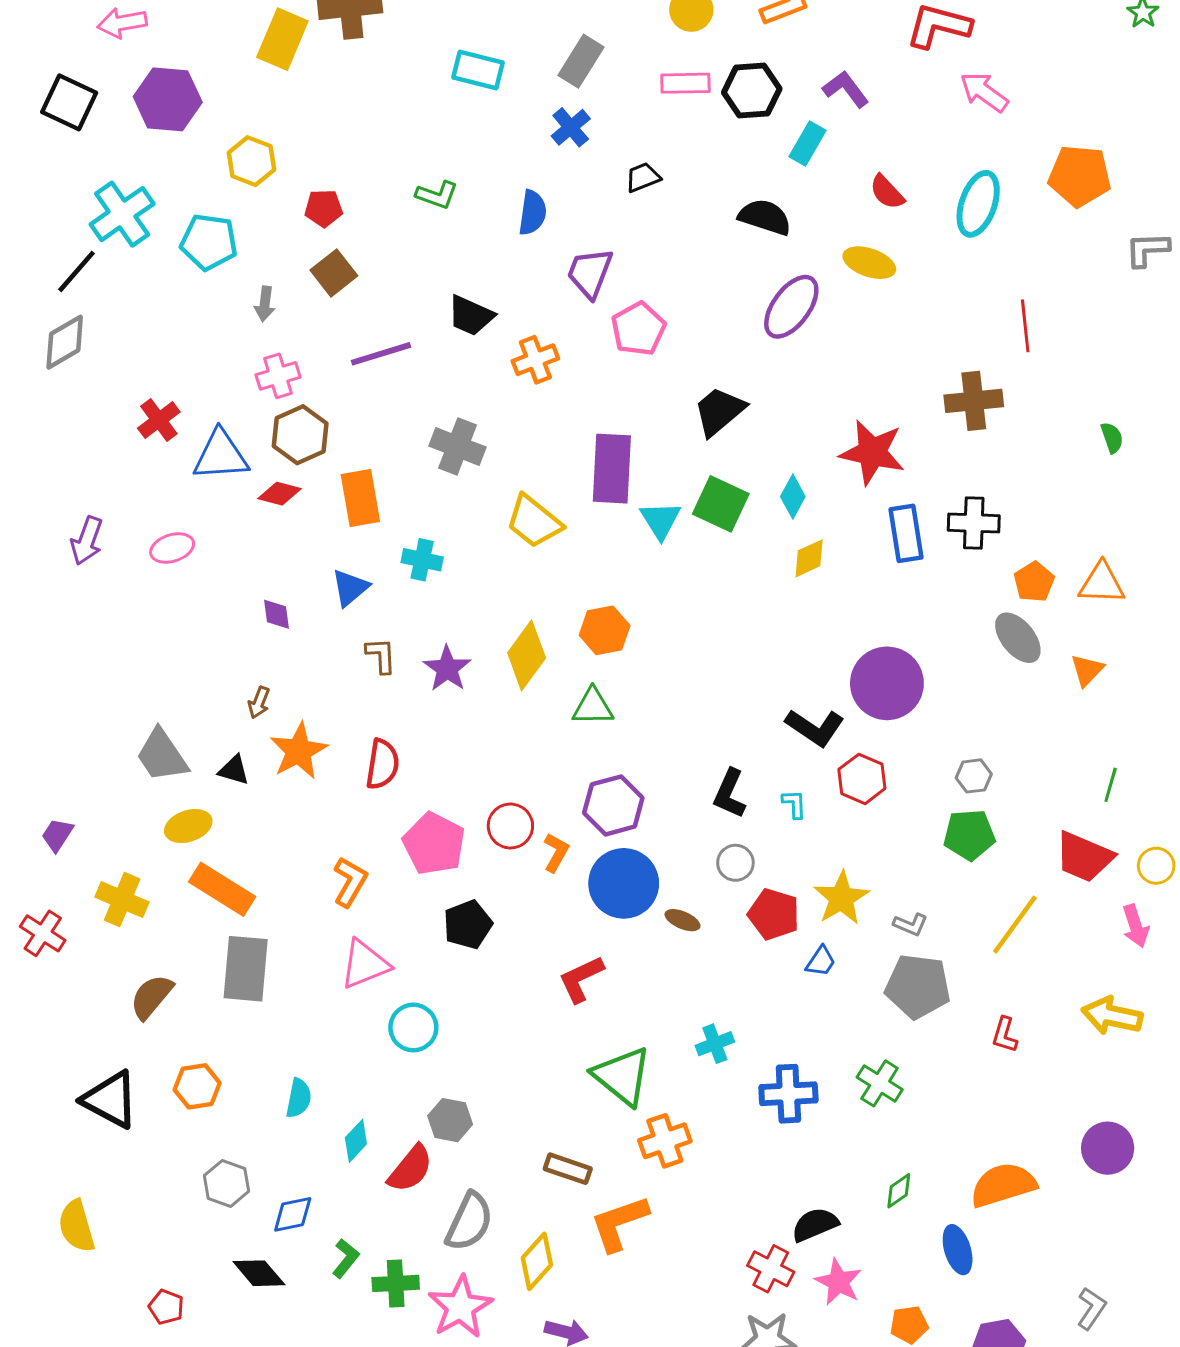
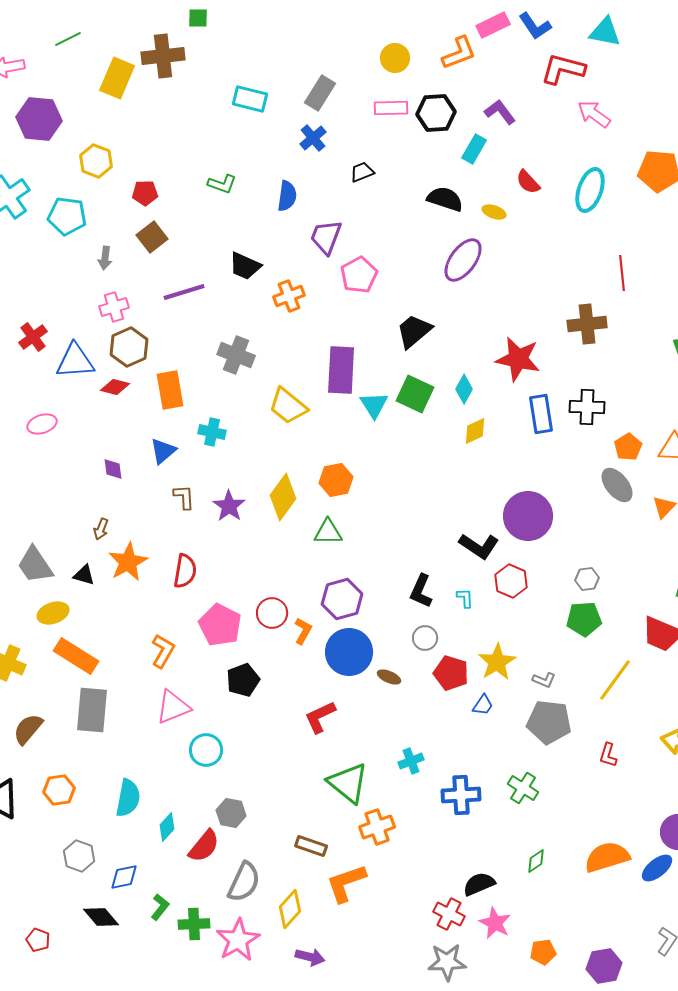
yellow ellipse: (869, 263) -> (494, 212), moved, size x0.7
cyan semicircle: (299, 1098) -> (128, 798), size x1.4
blue ellipse: (958, 1250) -> (657, 868), moved, turned 68

